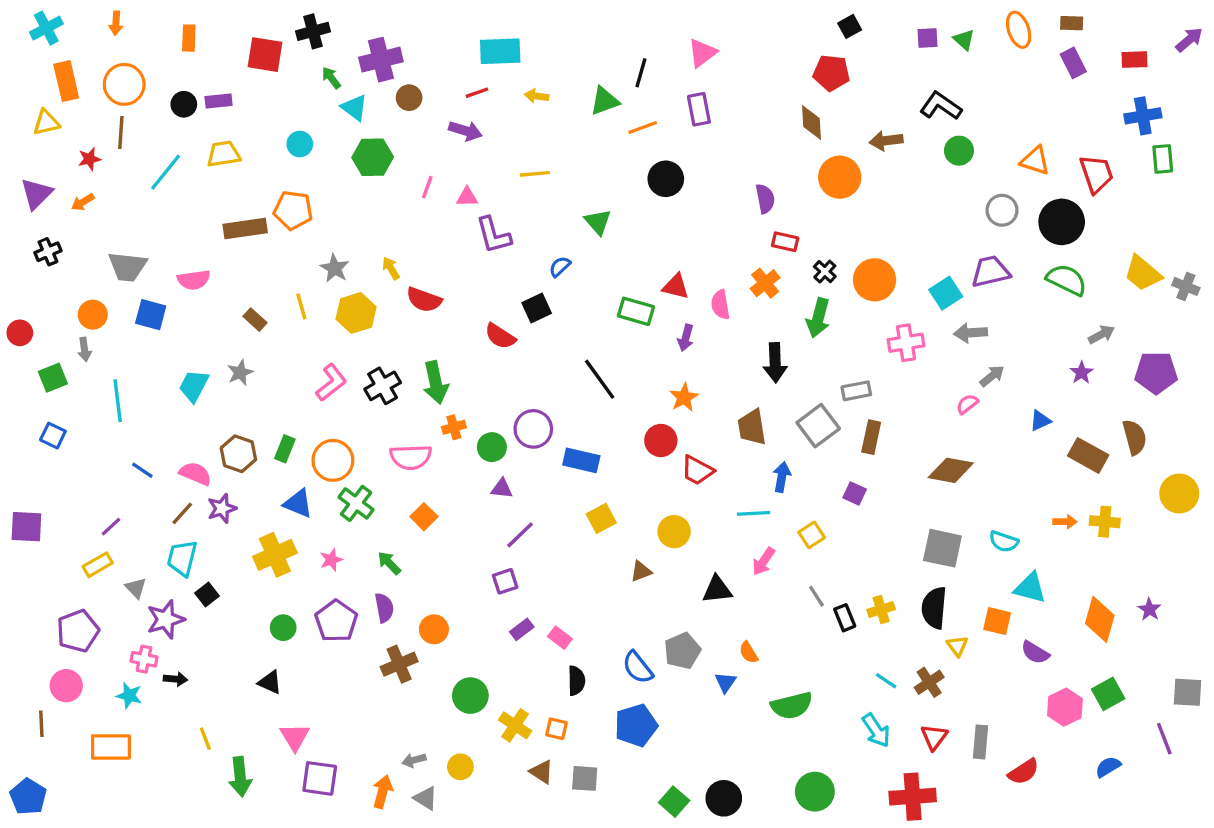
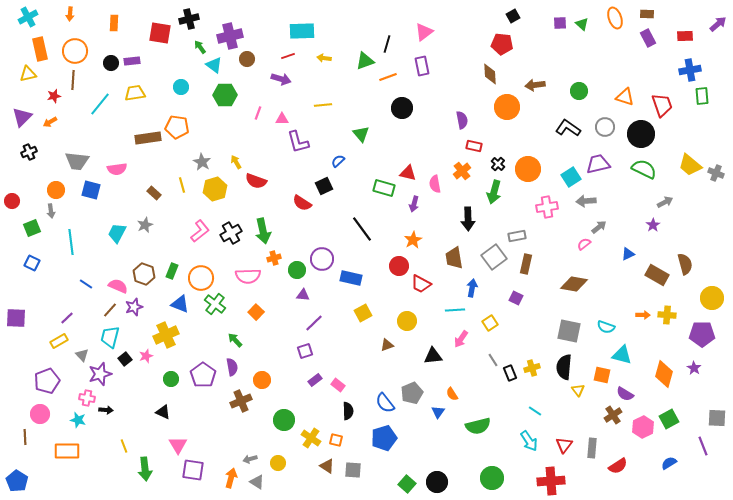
black L-shape: (941, 106) -> (568, 128), moved
purple pentagon: (1156, 373) -> (702, 334), moved
pink star: (331, 560) -> (146, 356), moved
brown cross: (929, 682) -> (613, 415), moved

